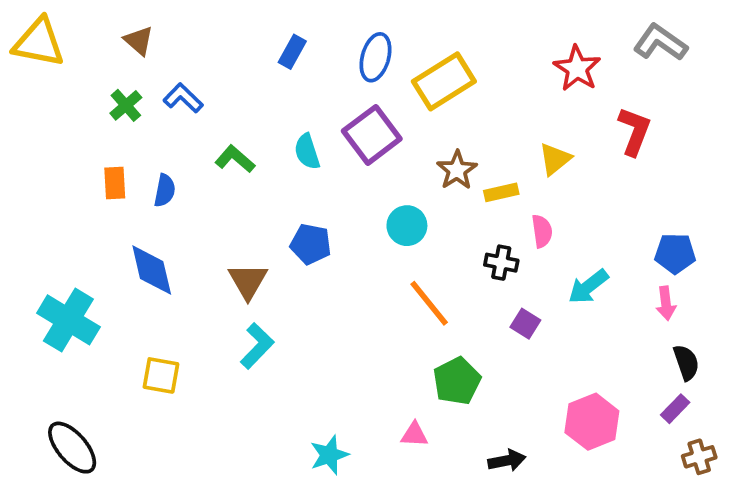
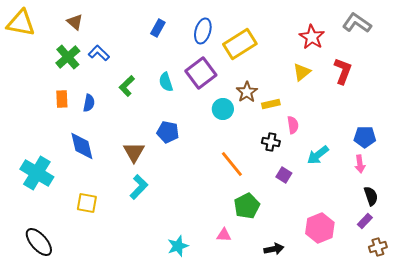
green cross: (126, 105) -> (68, 57), size x1.4
green L-shape: (235, 159) -> (127, 86), turned -85
yellow triangle: (555, 159) -> (302, 72), moved
cyan circle: (407, 226) -> (223, 109), moved

